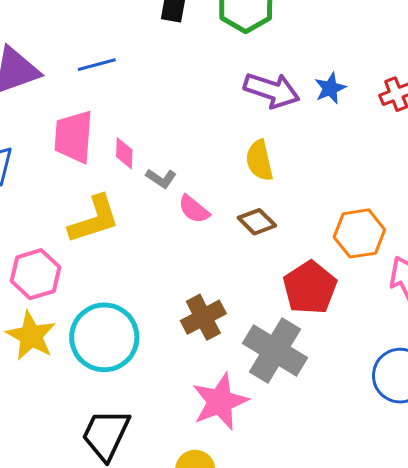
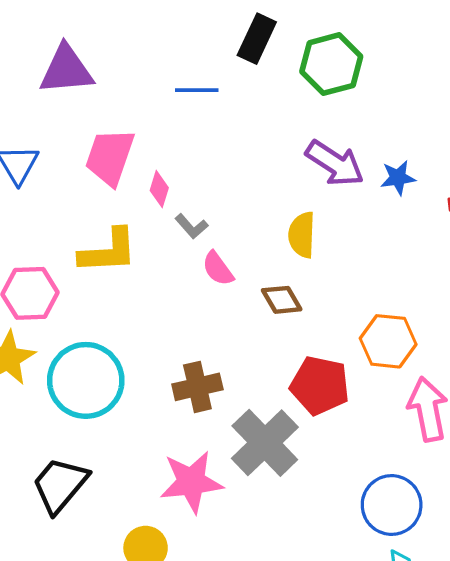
blue line: (97, 65) -> (197, 90), moved
red pentagon: (310, 288) -> (320, 385), turned 30

